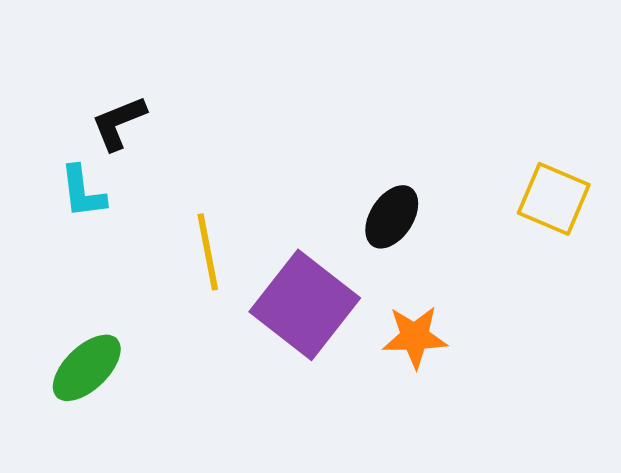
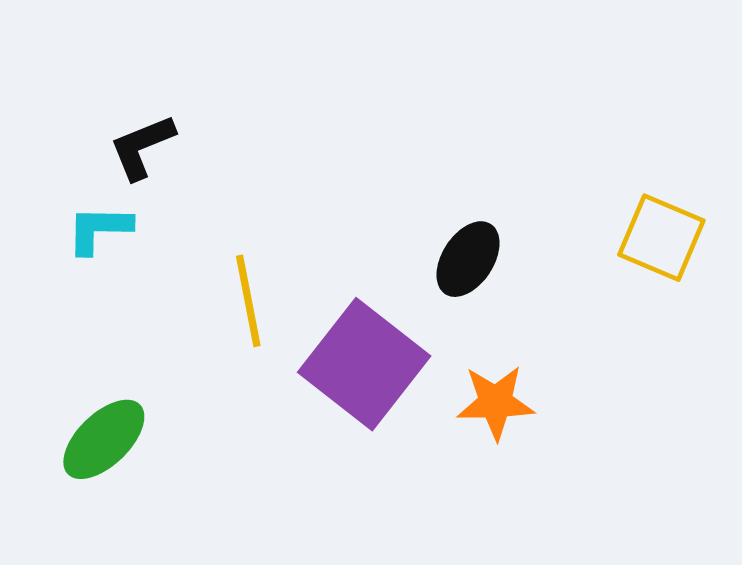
cyan L-shape: (83, 192) -> (99, 229), turned 98

